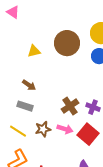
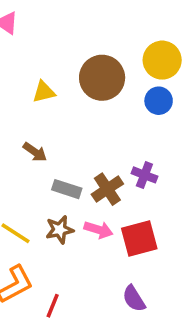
gray rectangle: (25, 106) -> (67, 189), moved
purple cross: (93, 107) -> (144, 175), moved
red square: (88, 134) -> (139, 239), turned 35

